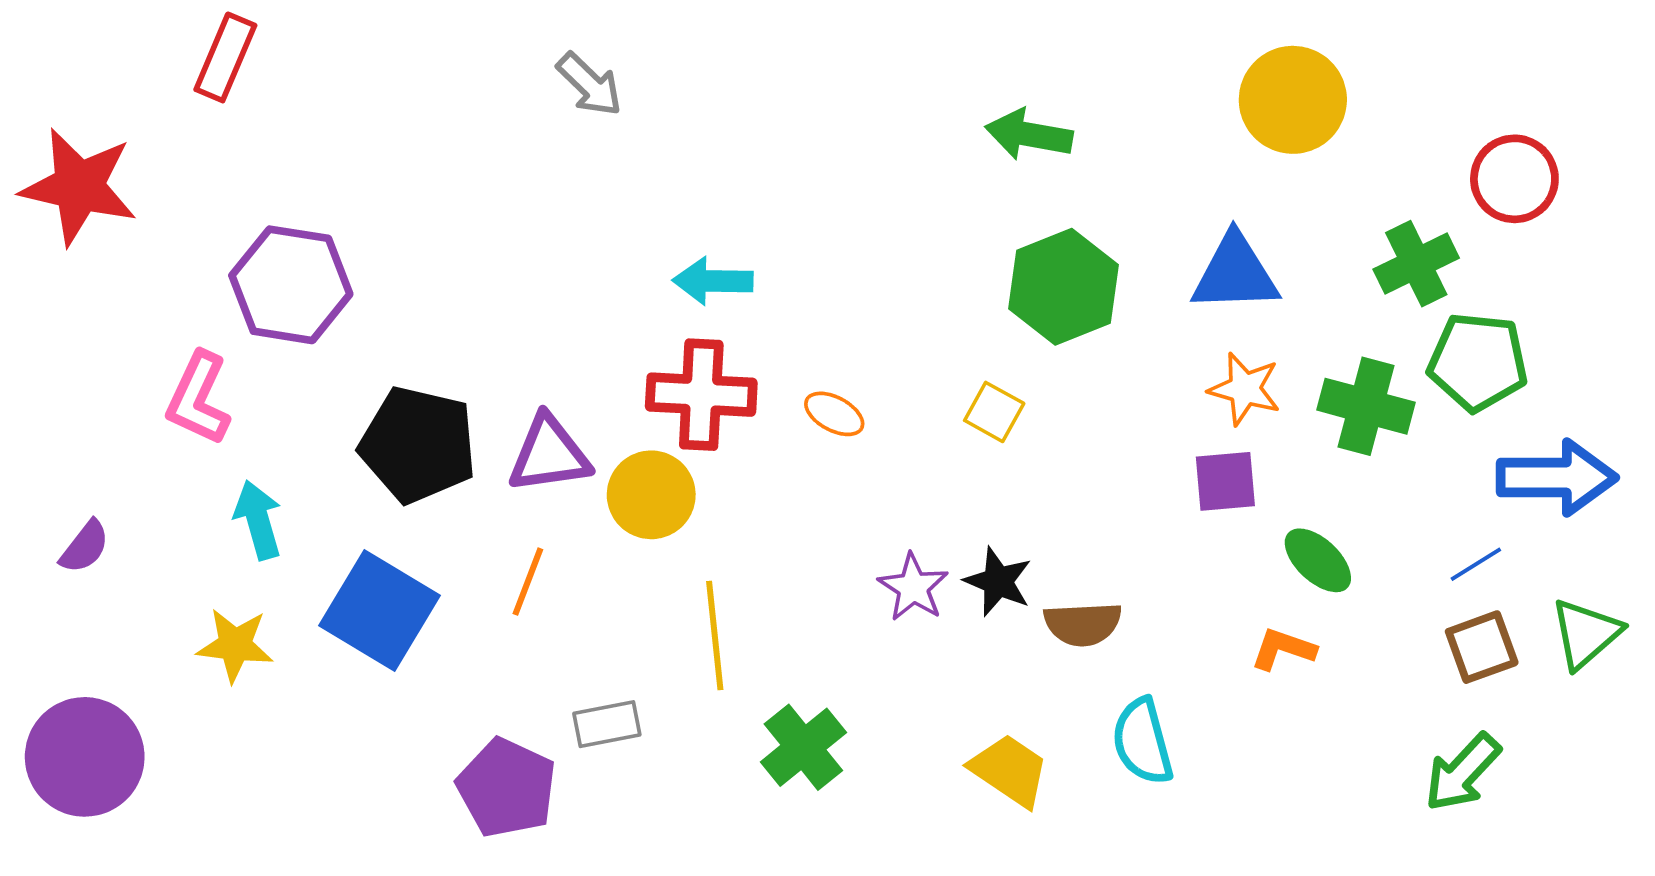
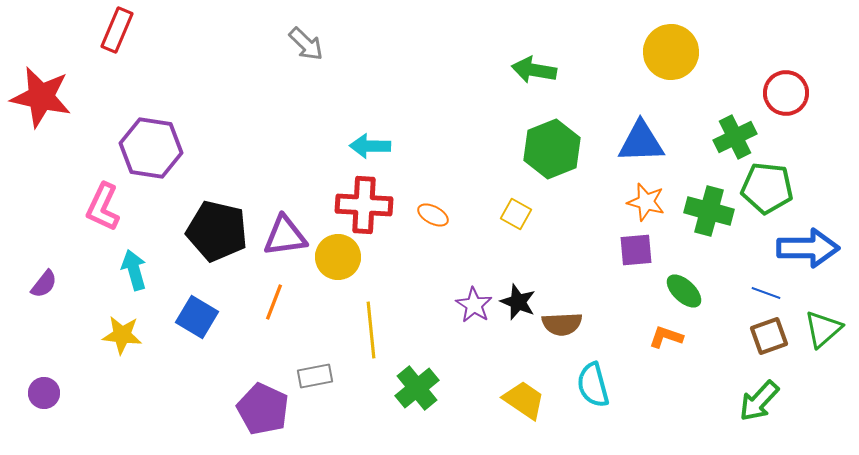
blue line: (1476, 564) -> (766, 293), turned 52
blue square: (379, 610) -> (197, 317), size x0.7
purple circle: (85, 757) -> (44, 393), size x0.5

